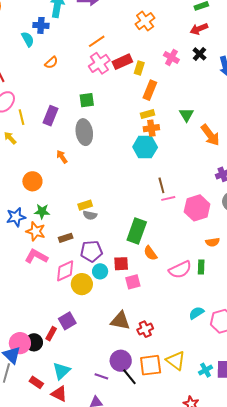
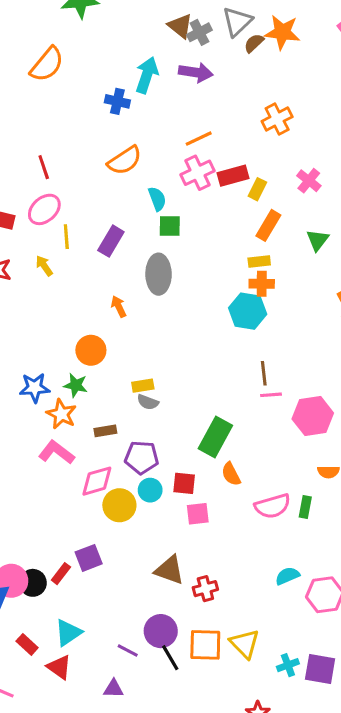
cyan semicircle: (28, 39) -> (157, 199), moved
orange semicircle: (51, 63) -> (125, 160), size x1.6
green triangle: (187, 115) -> (318, 240), moved
orange circle: (32, 181) -> (91, 350), moved

